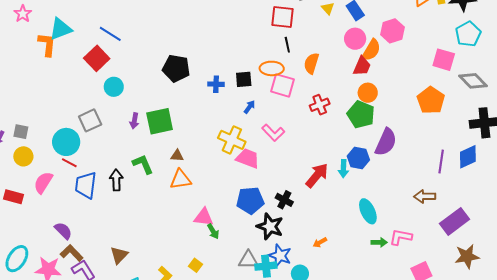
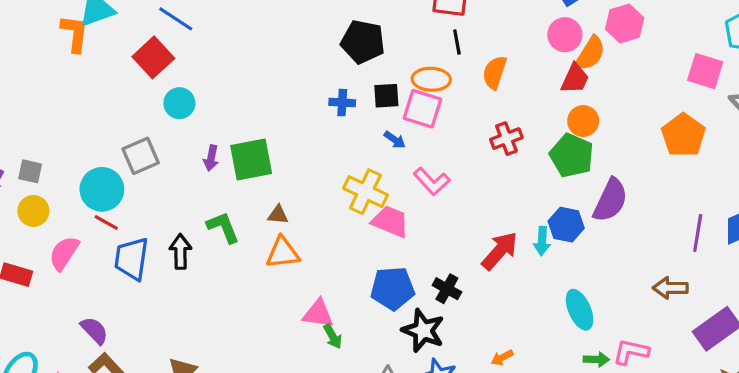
black pentagon: (176, 68) -> (363, 42), moved
pink square: (282, 85) -> (423, 109), moved
blue arrow: (250, 107) -> (395, 140), turned 88

